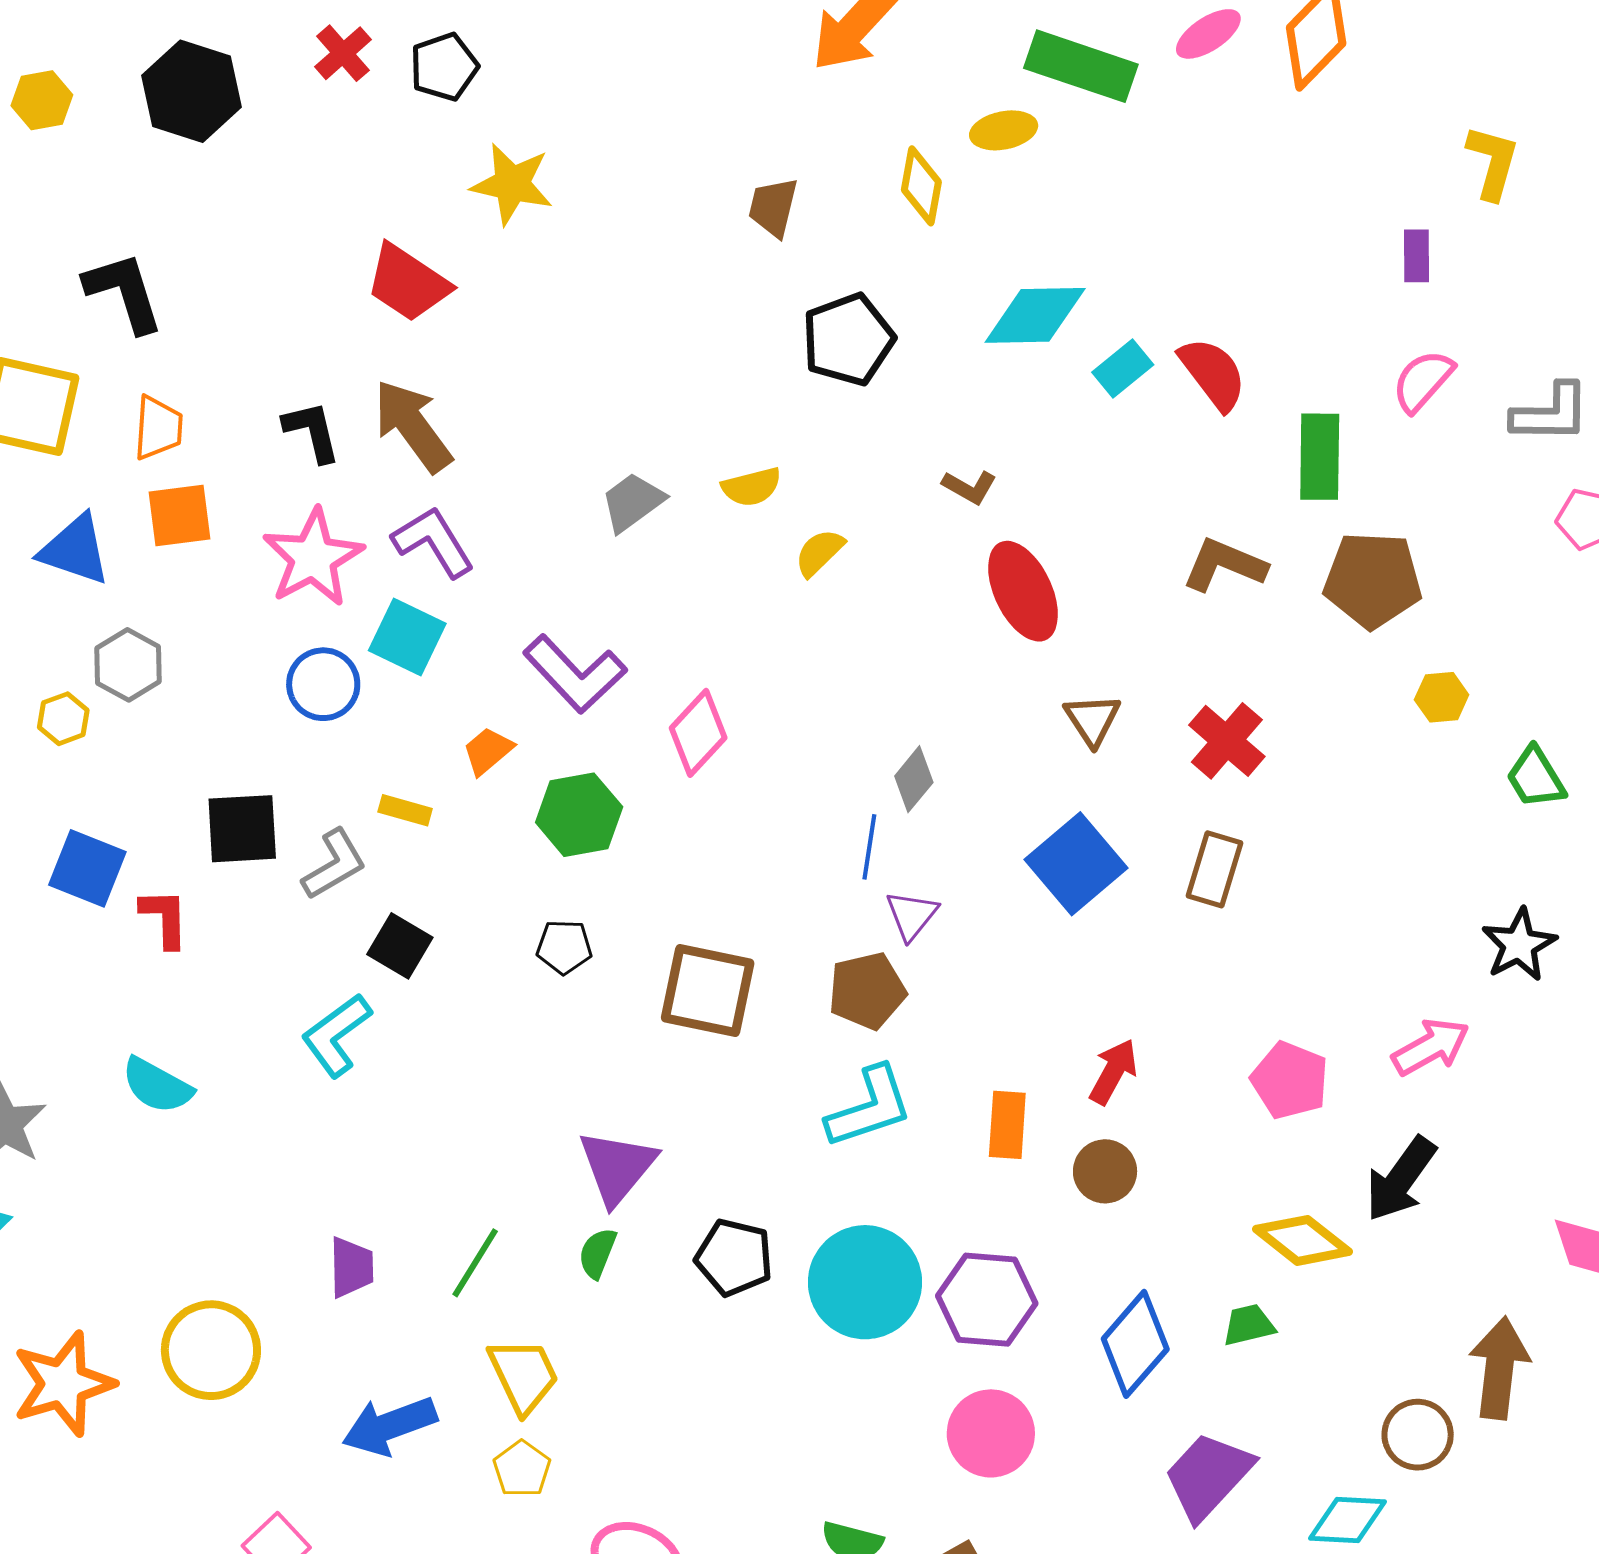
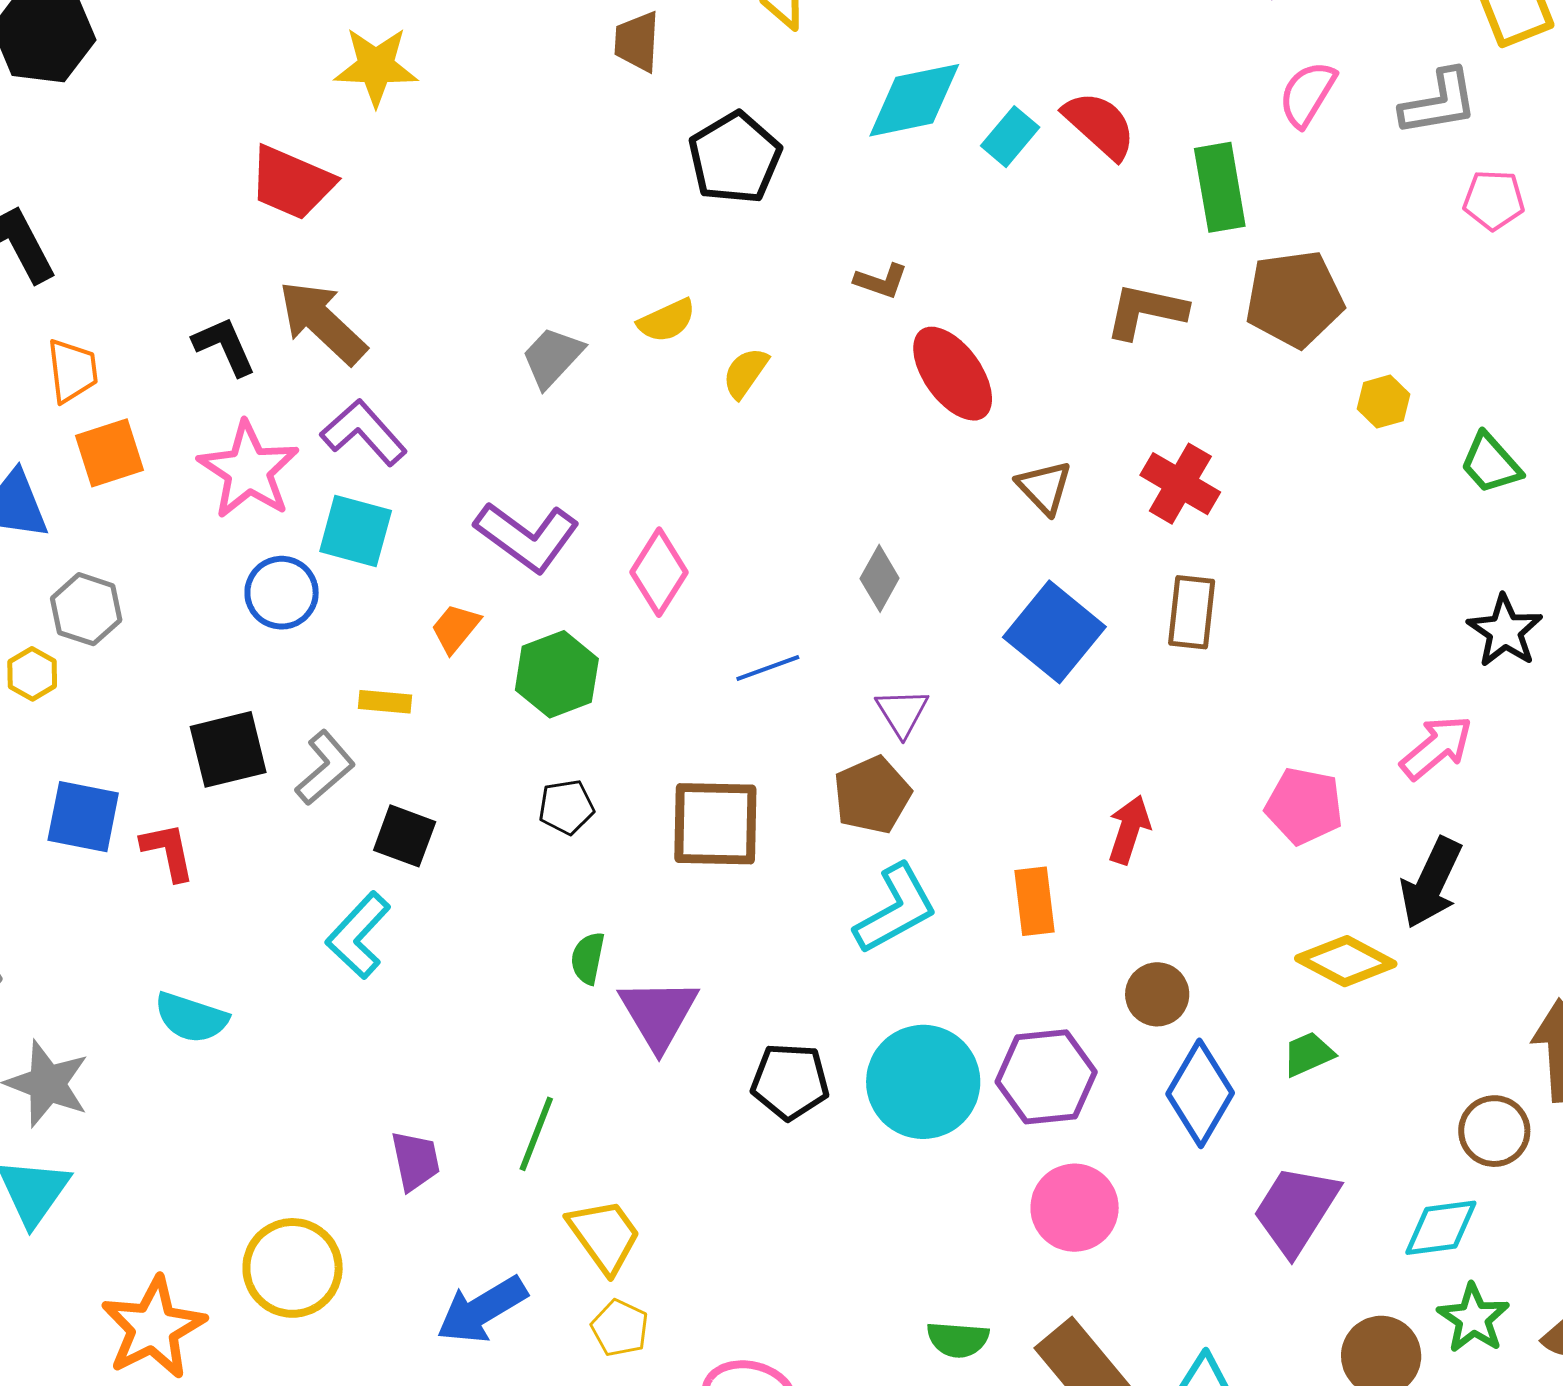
blue line: (869, 847) -> (768, 668), moved, turned 72
brown circle: (1105, 1171) -> (1157, 994), moved
green semicircle: (597, 1253) -> (588, 958), moved

